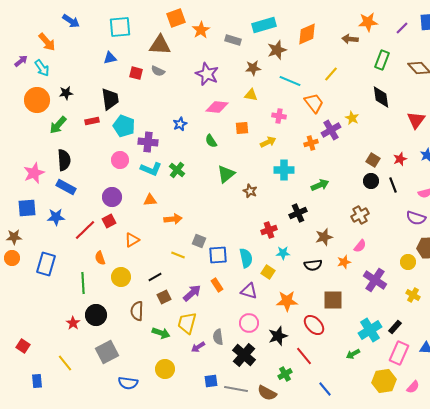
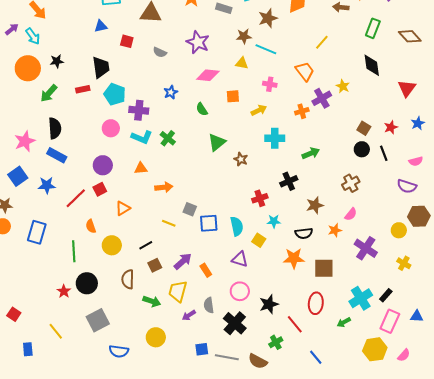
gray semicircle: (158, 71) -> (160, 52), moved
cyan line: (290, 81) -> (266, 49), moved
blue square: (27, 208) -> (18, 176), turned -30
orange rectangle: (217, 285) -> (206, 270), moved
orange star: (287, 301) -> (294, 258), moved
red ellipse: (314, 325) -> (316, 303), moved, turned 50

